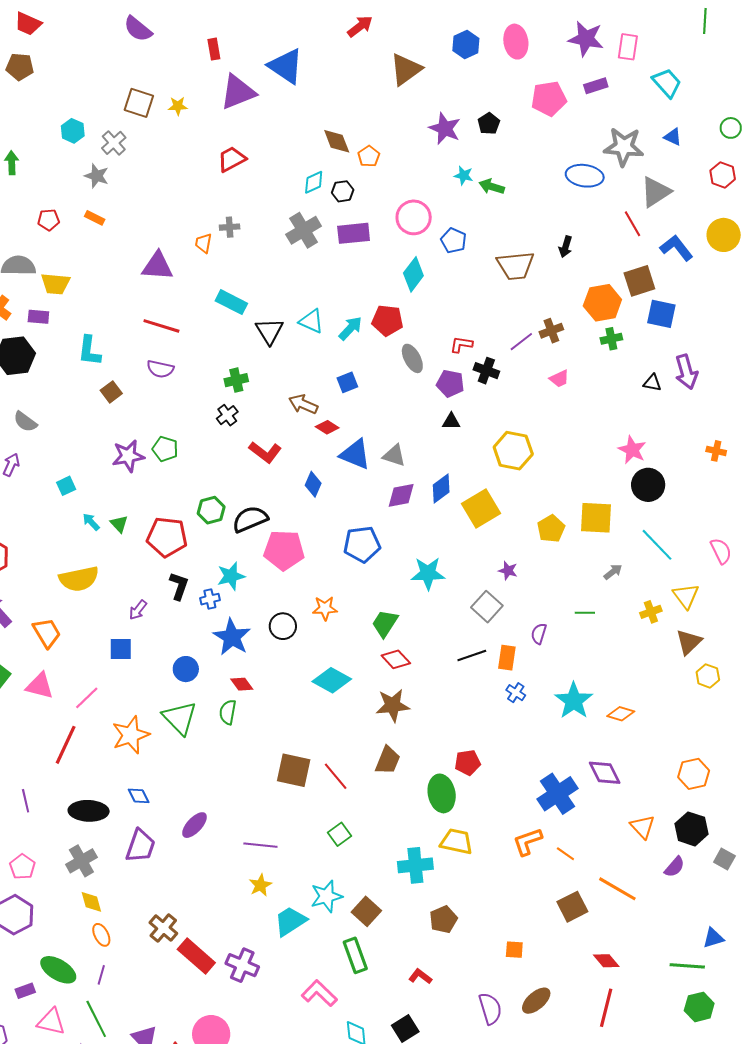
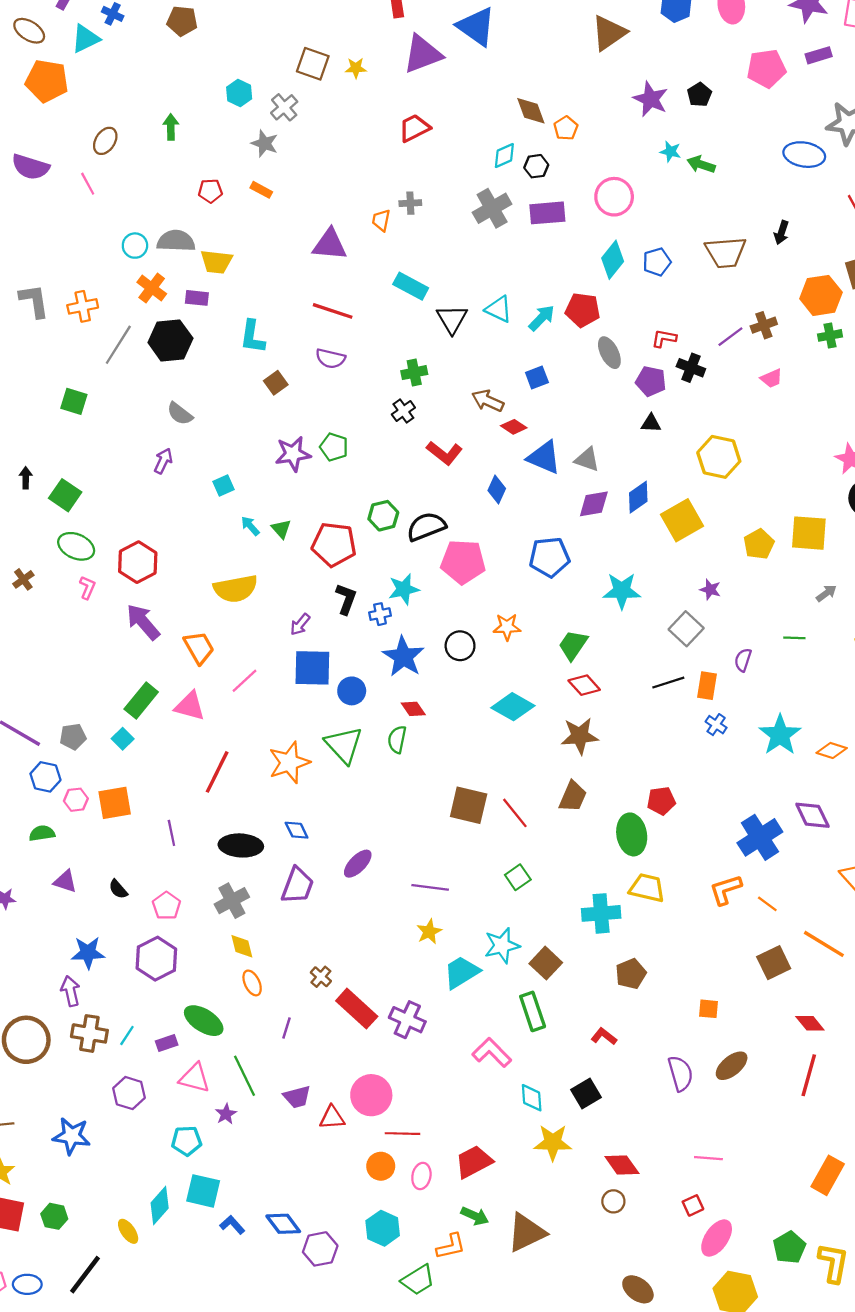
blue pentagon: (454, 240) -> (657, 262), moved, turned 30
blue square: (121, 649) -> (312, 668), moved, size x1.5
pink line: (87, 698) -> (245, 681), moved
brown cross: (163, 928) -> (321, 977), size x0.7
purple line: (101, 975) -> (286, 1028), moved

